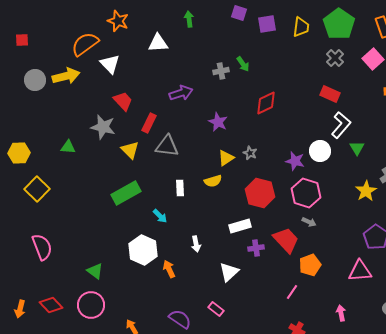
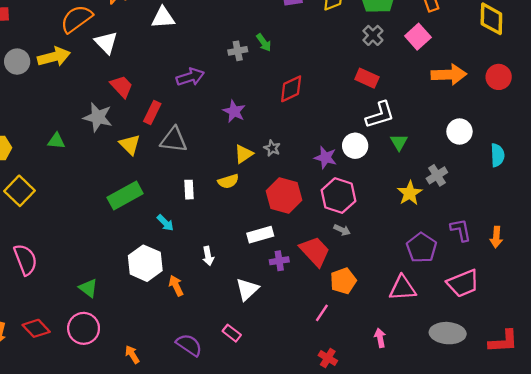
white L-shape: (341, 125) -> (380, 115), turned 32

